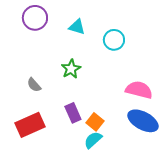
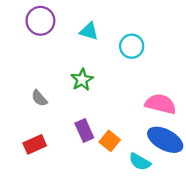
red rectangle: (30, 125) -> (35, 144), size x0.7
cyan semicircle: (93, 140) -> (140, 162), moved, turned -108

